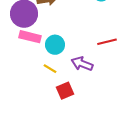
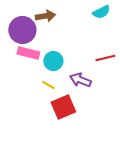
red square: (65, 91) -> (63, 107), size x1.4

